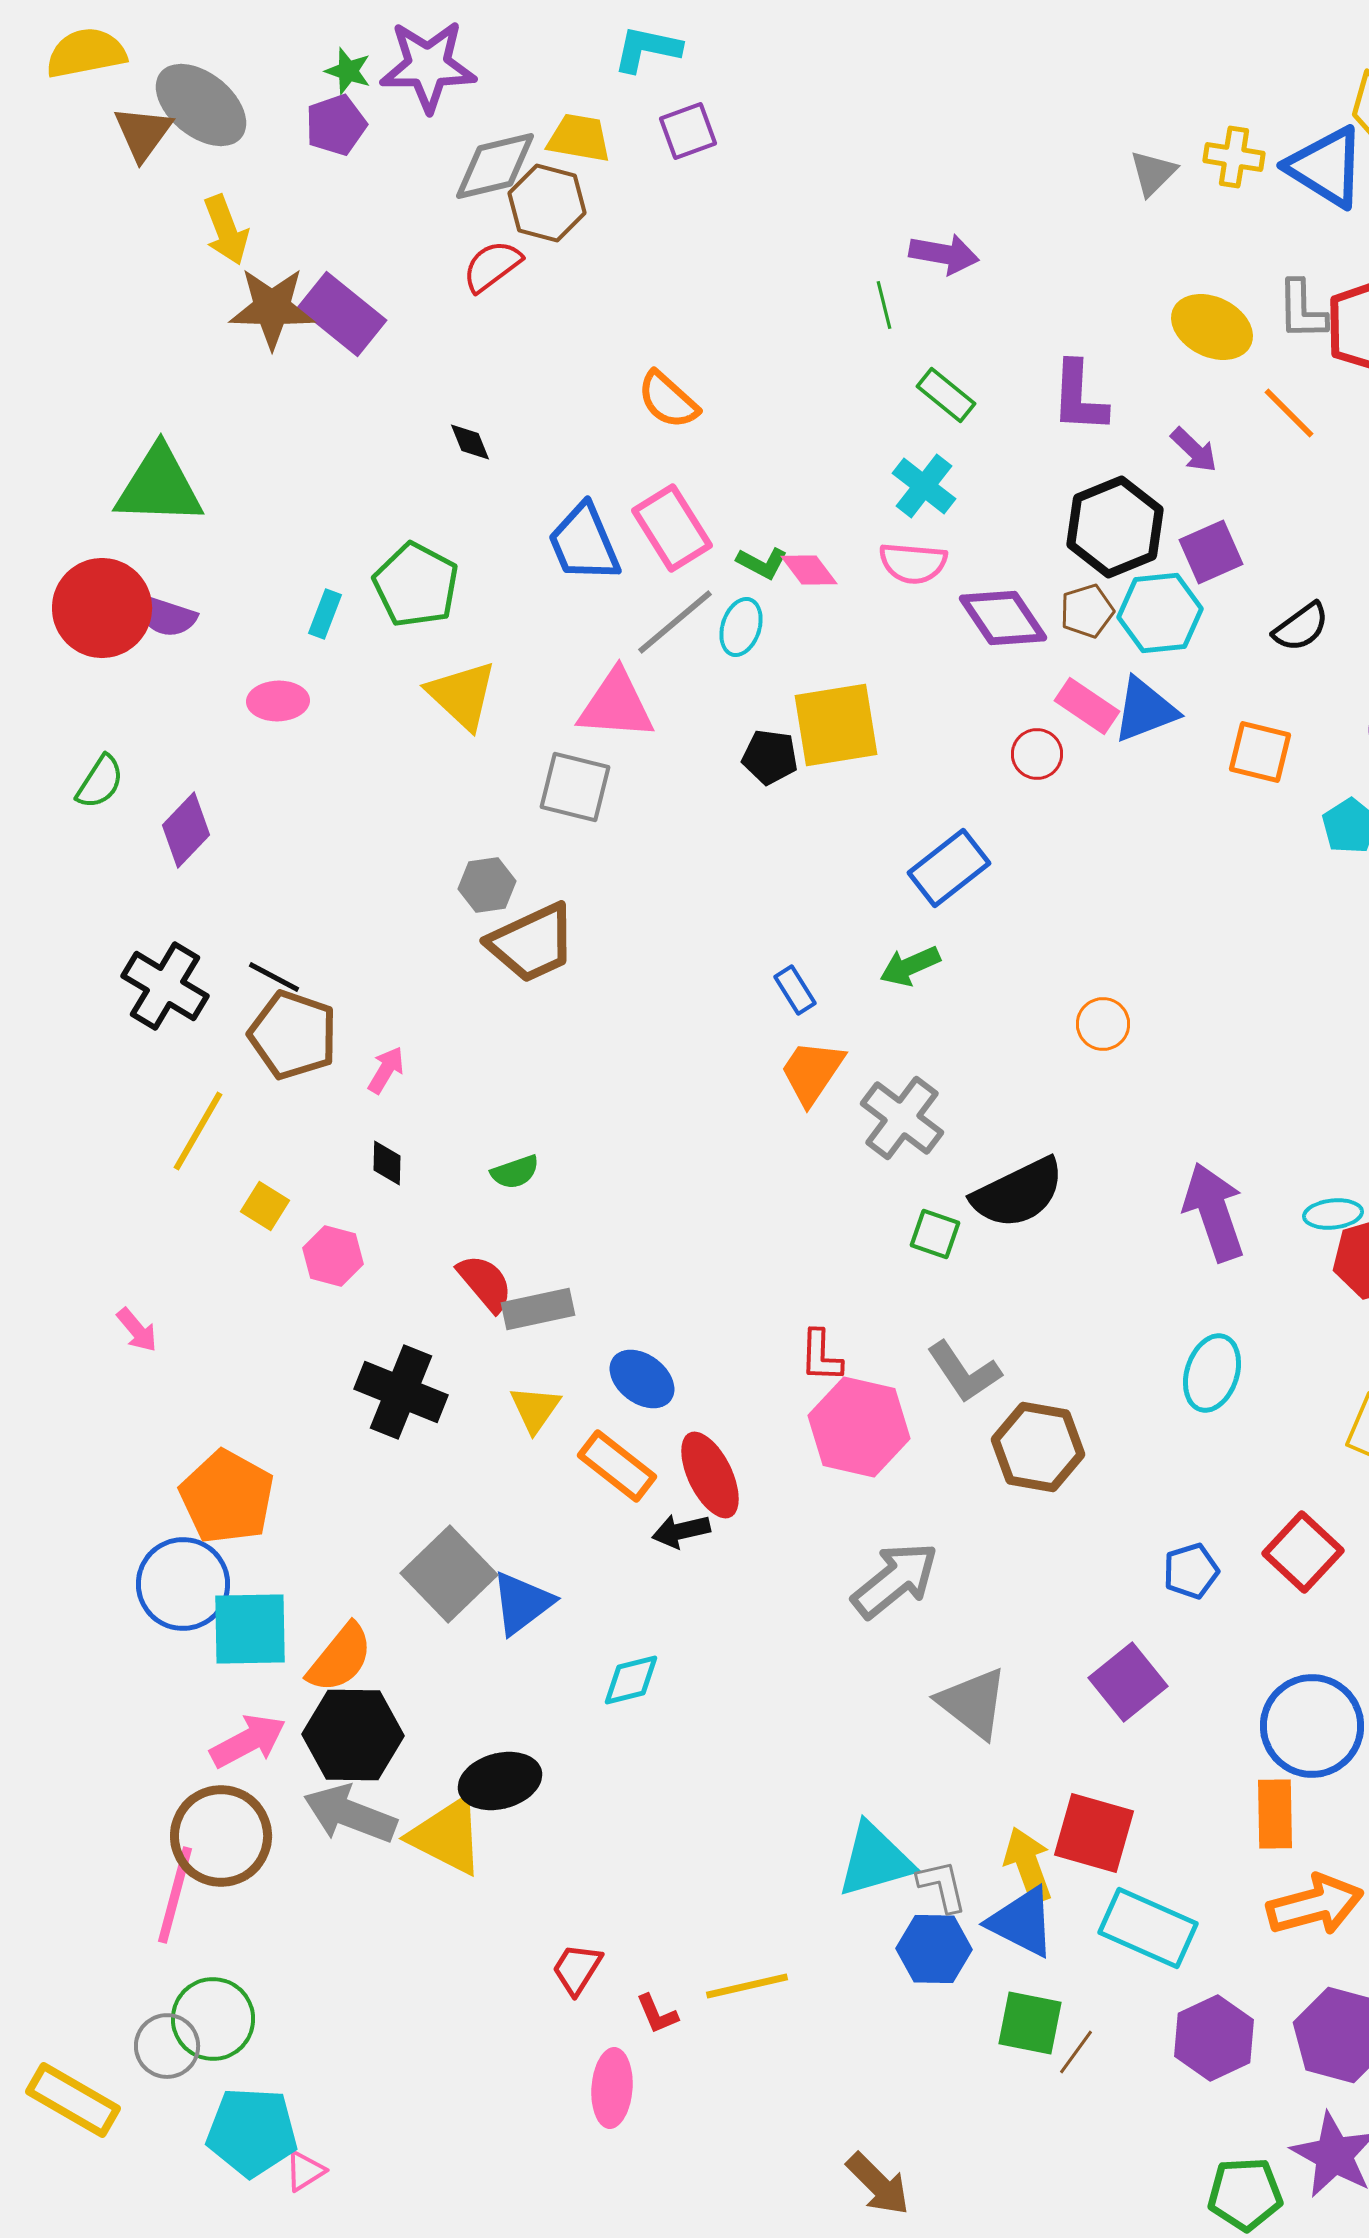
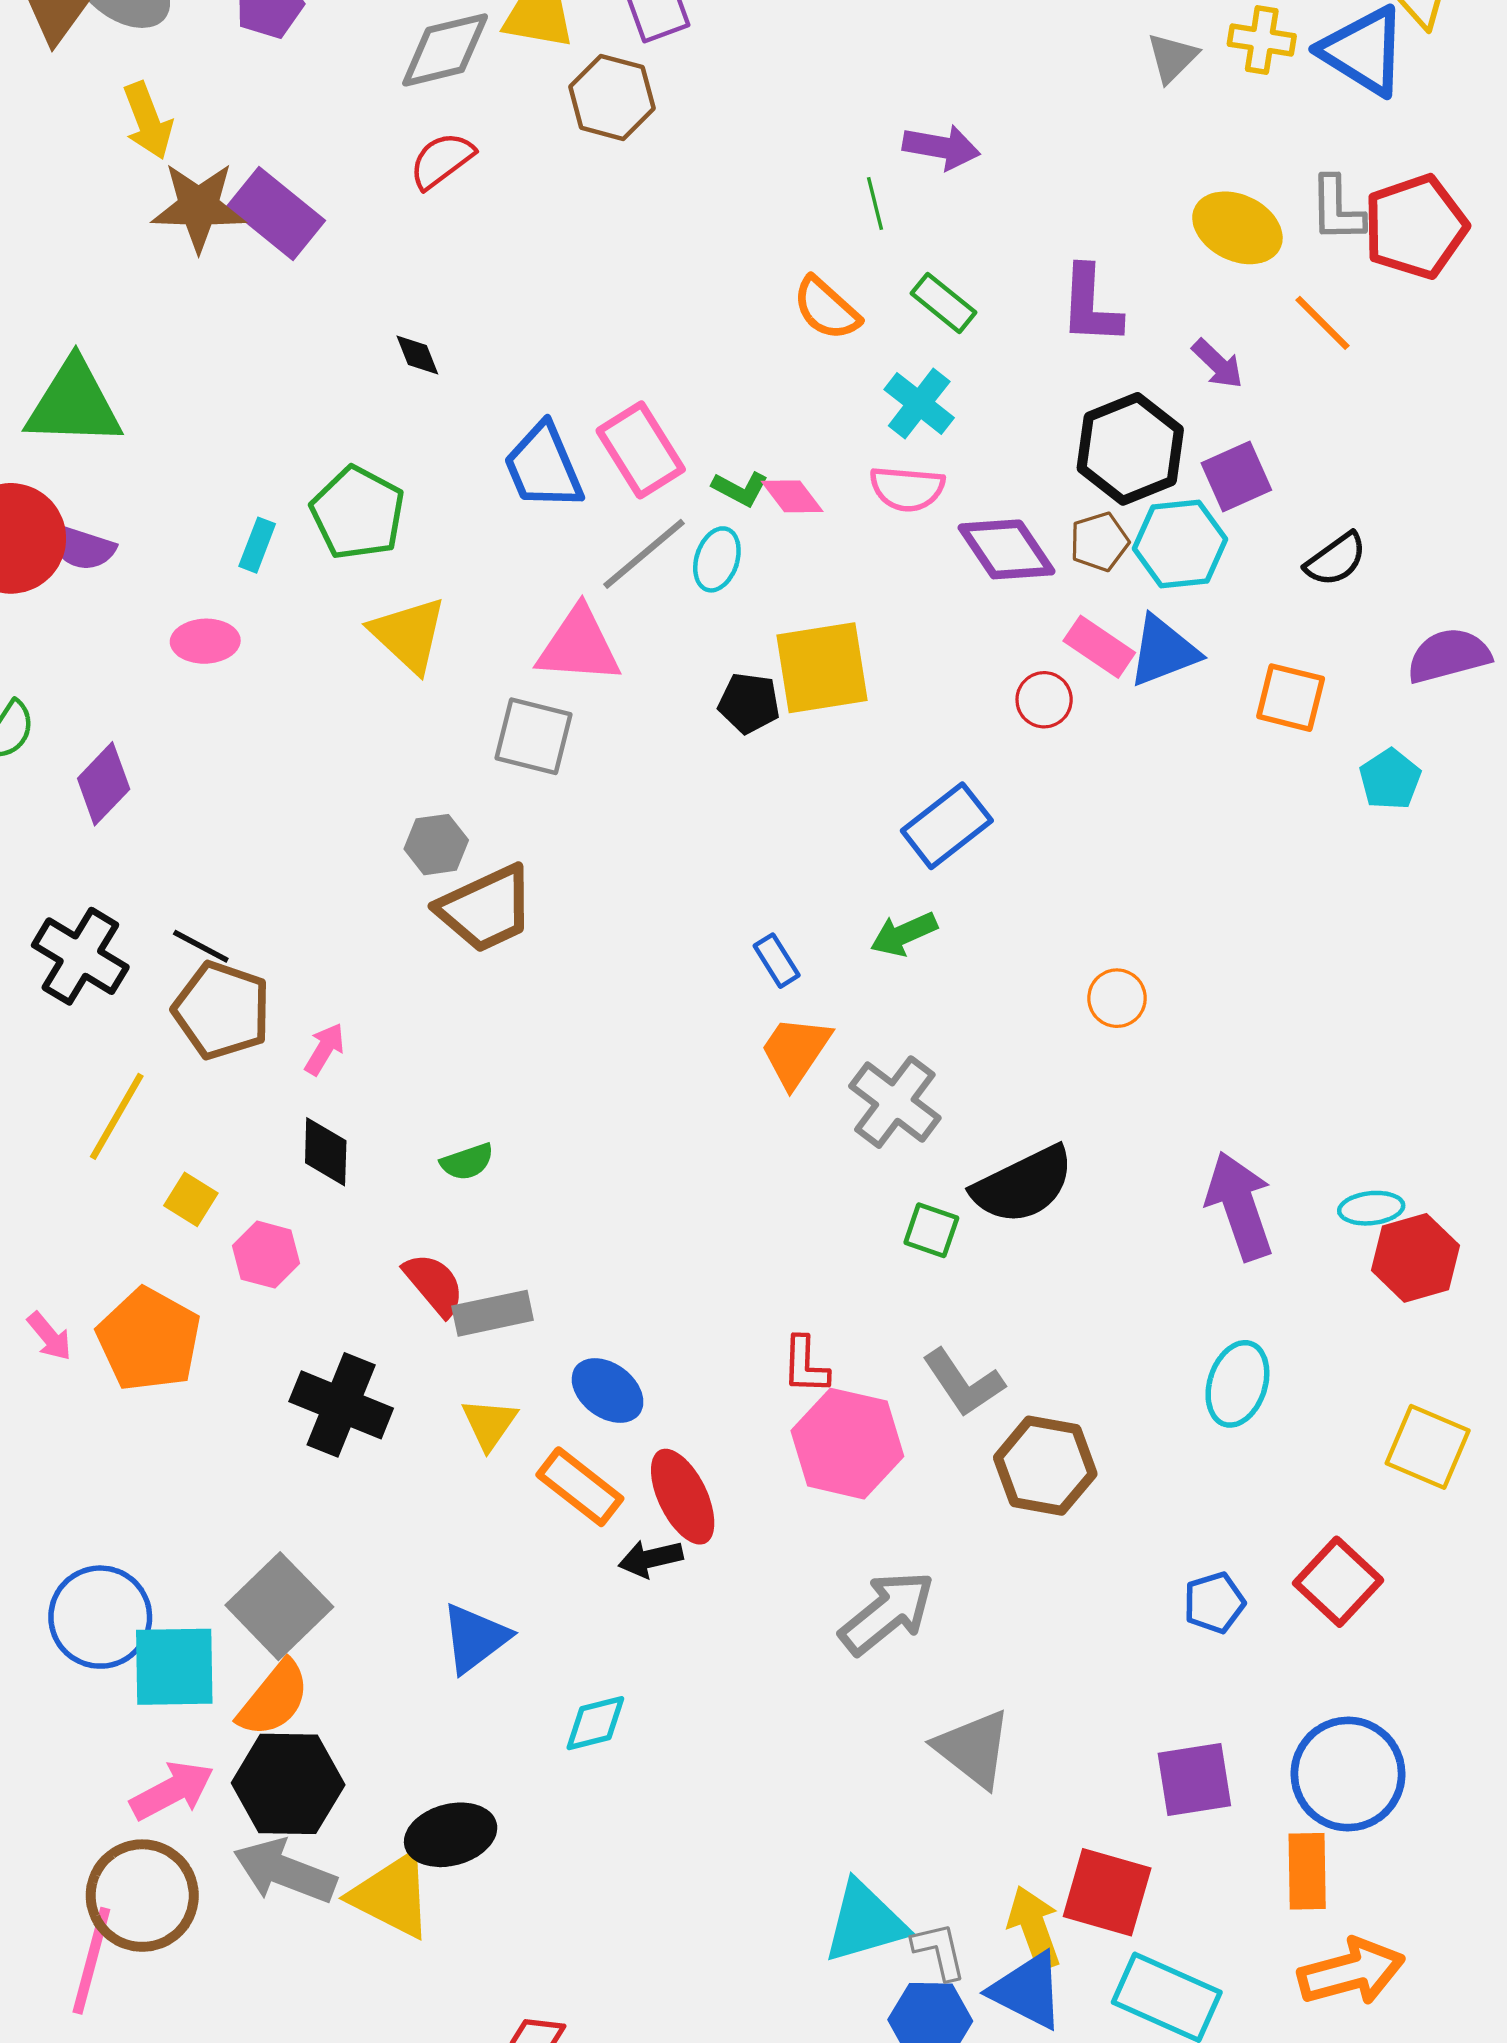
brown hexagon: (547, 203) -> (612, 97), moved
orange semicircle: (668, 400) -> (826, 309), moved
black diamond: (387, 1163) -> (326, 1152), size x1.4
orange pentagon: (227, 1497) -> (149, 1340), moved
gray square: (449, 1574) -> (279, 1606), moved
purple square: (1128, 1682) -> (1194, 1780), moved, turned 30

